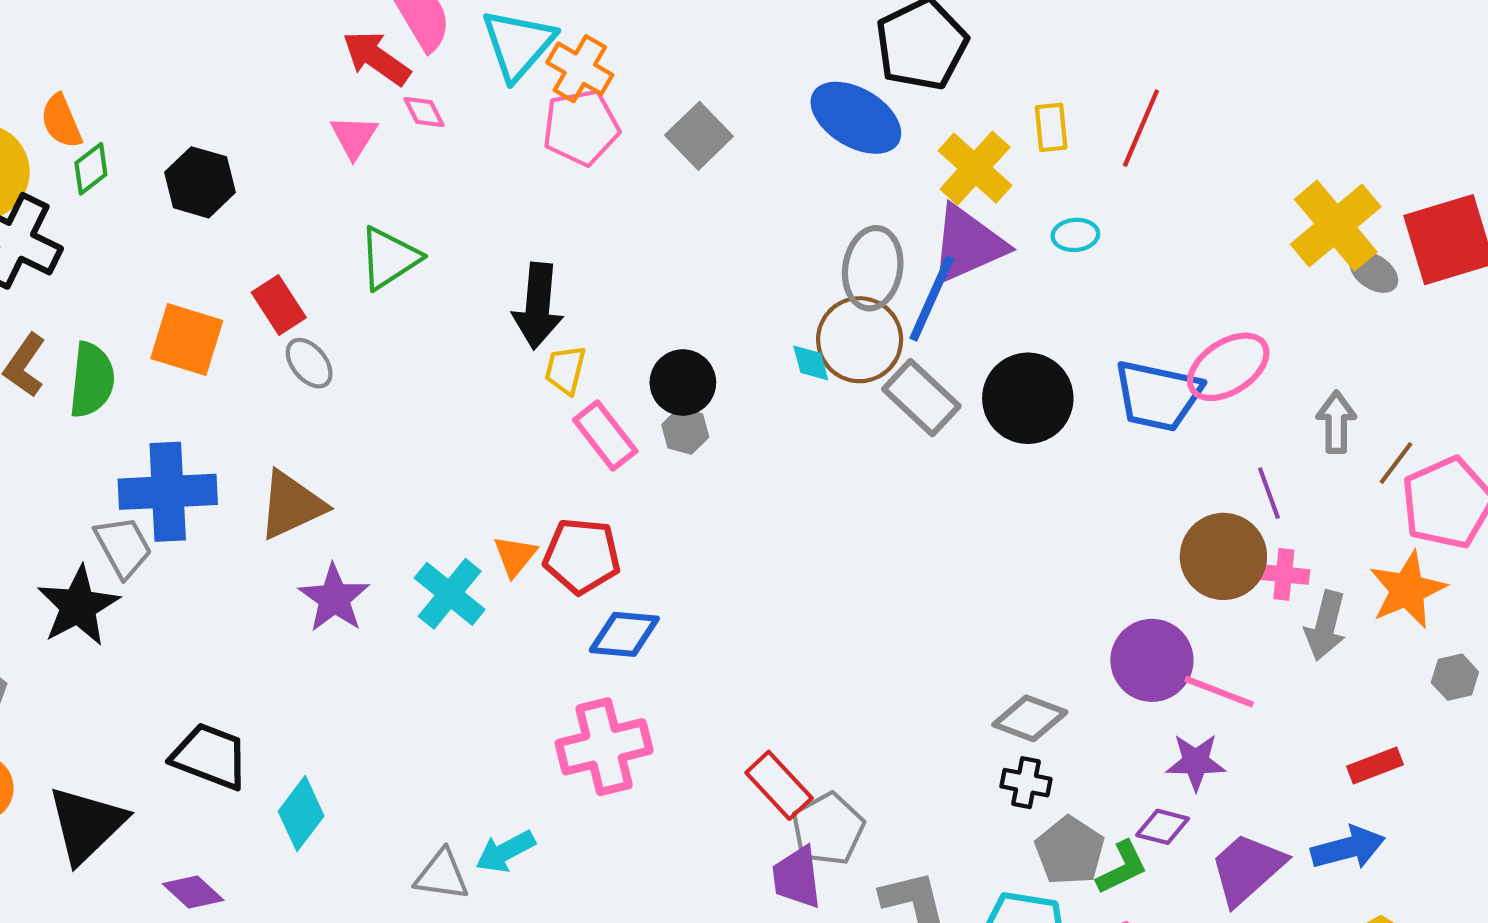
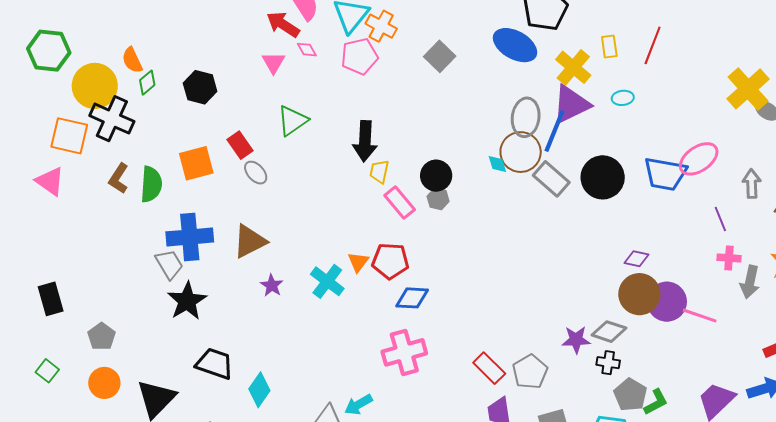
pink pentagon: (581, 127) -> (359, 56), moved
orange square: (187, 339) -> (196, 163), turned -30
brown circle: (1223, 556) -> (639, 294), moved
purple star: (334, 598) -> (272, 285), size x0.7
black star: (78, 606) -> (187, 301), moved
purple star: (1196, 762) -> (576, 340), moved
purple diamond: (1163, 827) -> (637, 259), moved
gray pentagon: (828, 829) -> (530, 372), moved

